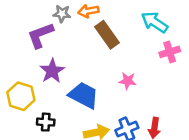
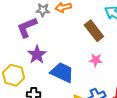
brown rectangle: (107, 35) -> (94, 31), moved

